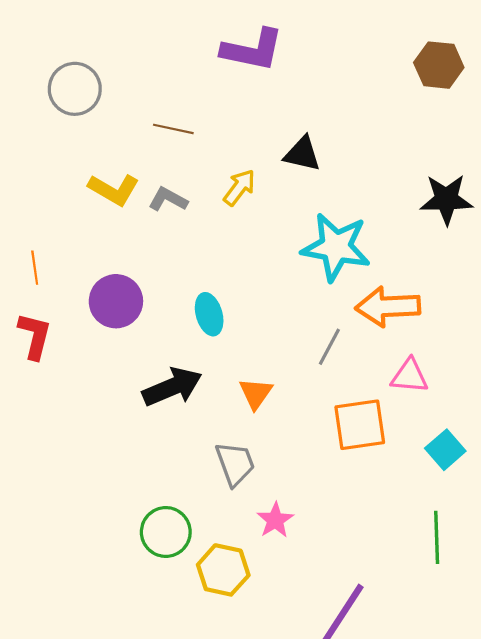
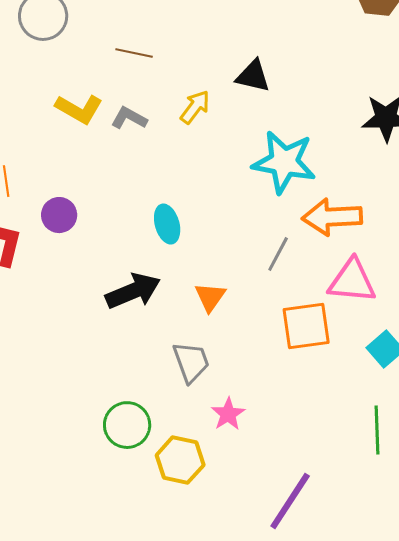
purple circle: (116, 301) -> (59, 215), moved, size x0.7
pink triangle: (410, 376) -> (352, 281), size x1.4

